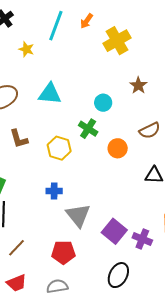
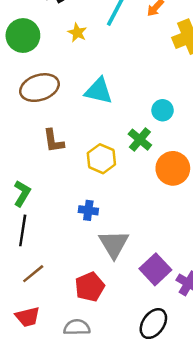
orange circle: (118, 148) -> (173, 168), size x1.4
red pentagon: (63, 252) -> (90, 287), turned -30

